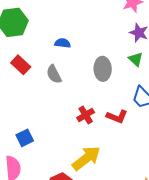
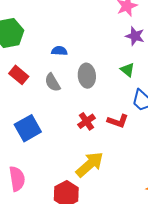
green triangle: (136, 59) -> (127, 70), moved
gray ellipse: (103, 69) -> (87, 76), moved
blue square: (25, 138) -> (28, 128), moved, size x1.5

